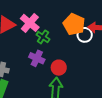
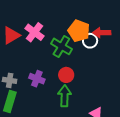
green cross: (43, 37) -> (61, 46), moved, size x1.5
purple cross: (37, 58) -> (37, 79), moved

